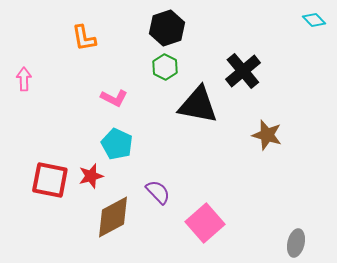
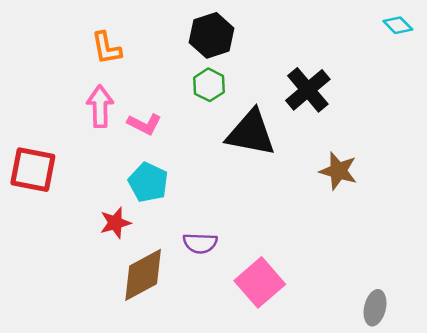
pink arrow: (24, 79) -> (100, 106), moved, size x1.4
red square: (50, 180) -> (33, 170), moved
purple semicircle: (158, 192) -> (200, 243), turned 136

